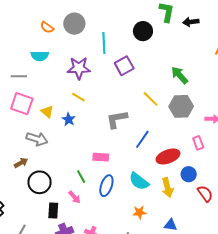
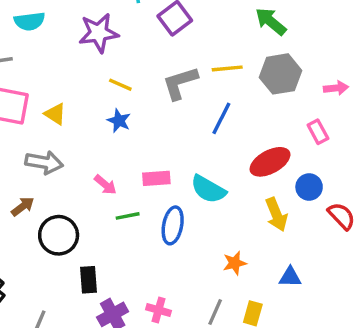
yellow line: (78, 97) -> (120, 85), moved
yellow line: (151, 99) -> (227, 68), turned -42
blue star: (69, 119) -> (119, 121), moved
gray L-shape: (117, 119) -> (180, 83), moved
blue line: (142, 139) -> (221, 118), moved
green line: (81, 177) -> (128, 216), turned -64
cyan semicircle: (139, 181) -> (208, 189), moved
pink arrow: (74, 197) -> (105, 185), moved

